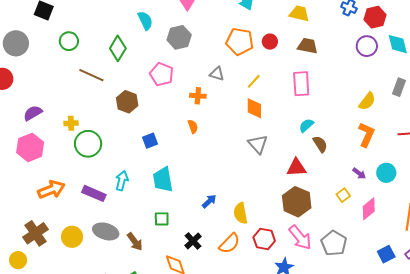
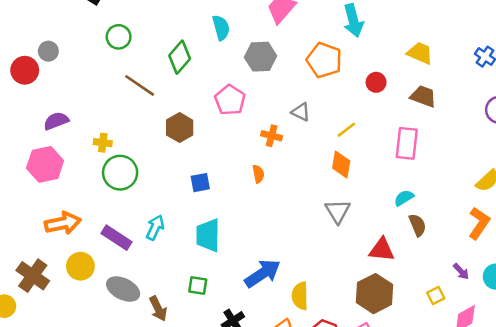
orange pentagon: (240, 41) -> (324, 60), moved
gray circle: (16, 43) -> (48, 51), moved, size x0.6
blue arrow: (209, 201) -> (263, 273), size x1.8
brown cross: (35, 233) -> (33, 276), turned -30
yellow circle: (72, 237) -> (80, 266), moved

